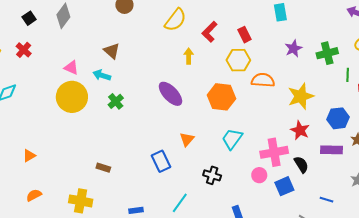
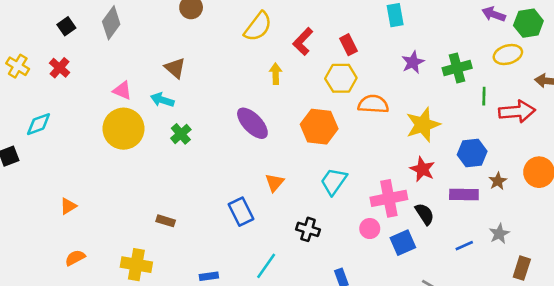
blue line: (327, 200) -> (464, 246), moved, turned -40

